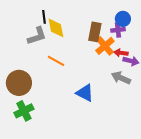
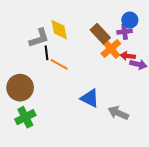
black line: (44, 17) -> (46, 53), moved
brown rectangle: (95, 32) -> (100, 34), turned -54
gray arrow: (121, 78) -> (118, 113), moved

